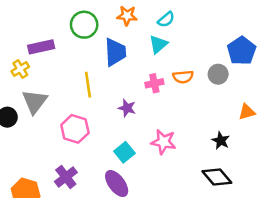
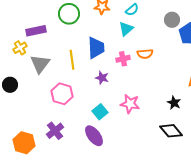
blue trapezoid: (115, 52) -> (96, 48), moved
gray circle: (218, 74) -> (172, 20), moved
gray triangle: (35, 102) -> (40, 64), moved

